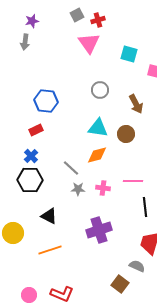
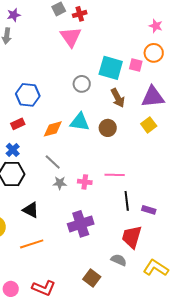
cyan square: (129, 54) -> (111, 68), moved, size x1.4
orange diamond: (97, 155) -> (53, 129), moved
brown square: (120, 284) -> (92, 278), moved

